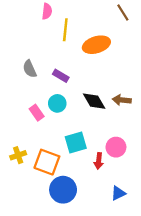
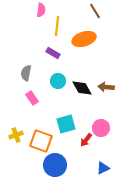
brown line: (123, 12) -> (95, 11), moved
gray semicircle: (30, 69) -> (26, 73), moved, turned 35
purple rectangle: (61, 76) -> (53, 53), moved
cyan circle: (57, 103) -> (58, 81), moved
red arrow: (99, 161) -> (86, 140), turned 32

